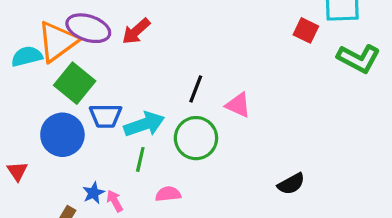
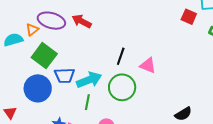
red arrow: (136, 31) -> (82, 21), turned 72
orange triangle: (57, 41) -> (32, 30), size x0.5

